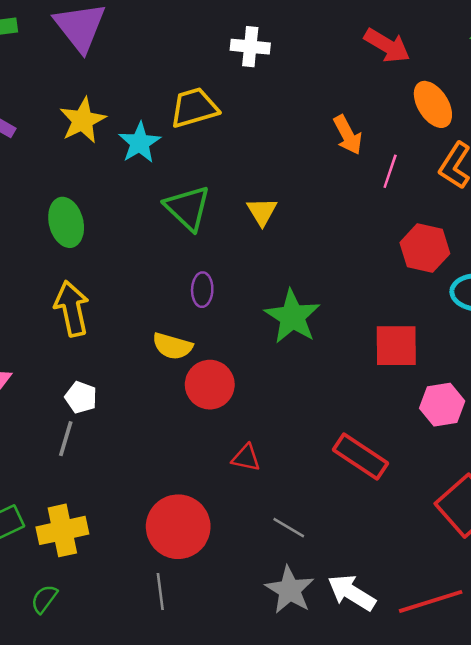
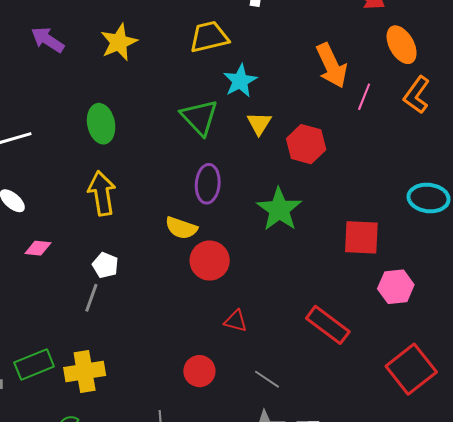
orange arrow: (348, 135) -> (332, 66), size x1.4
cyan star: (140, 143) -> (240, 81), moved
red hexagon: (425, 248) -> (306, 144), moved
purple ellipse: (202, 290) -> (208, 184), size x1.4
red circle: (178, 527) -> (199, 371), moved, size x0.6

